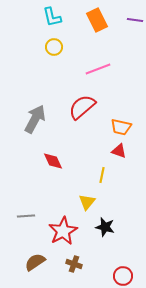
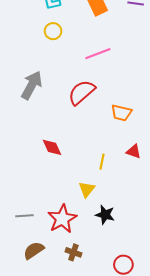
gray arrow: (35, 119) -> (32, 85), moved
red triangle: (119, 151) -> (134, 151), moved
gray line: (26, 216) -> (24, 216), moved

